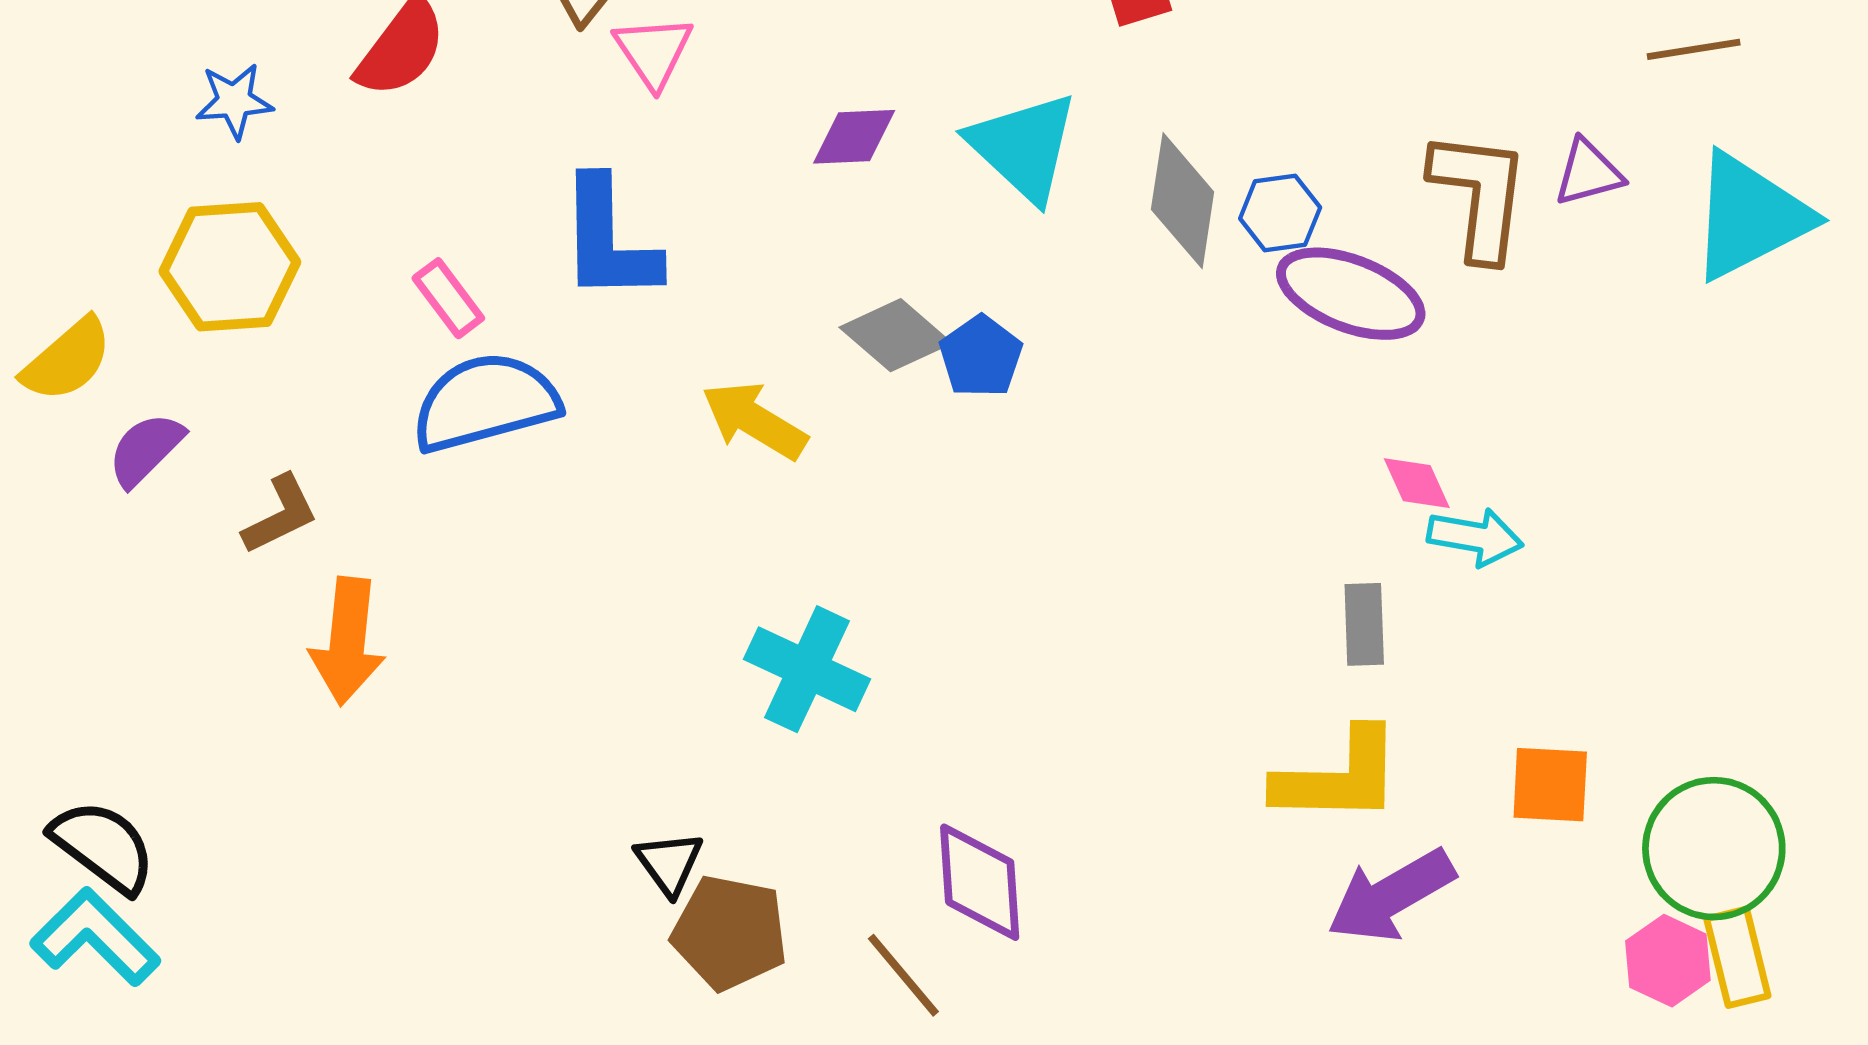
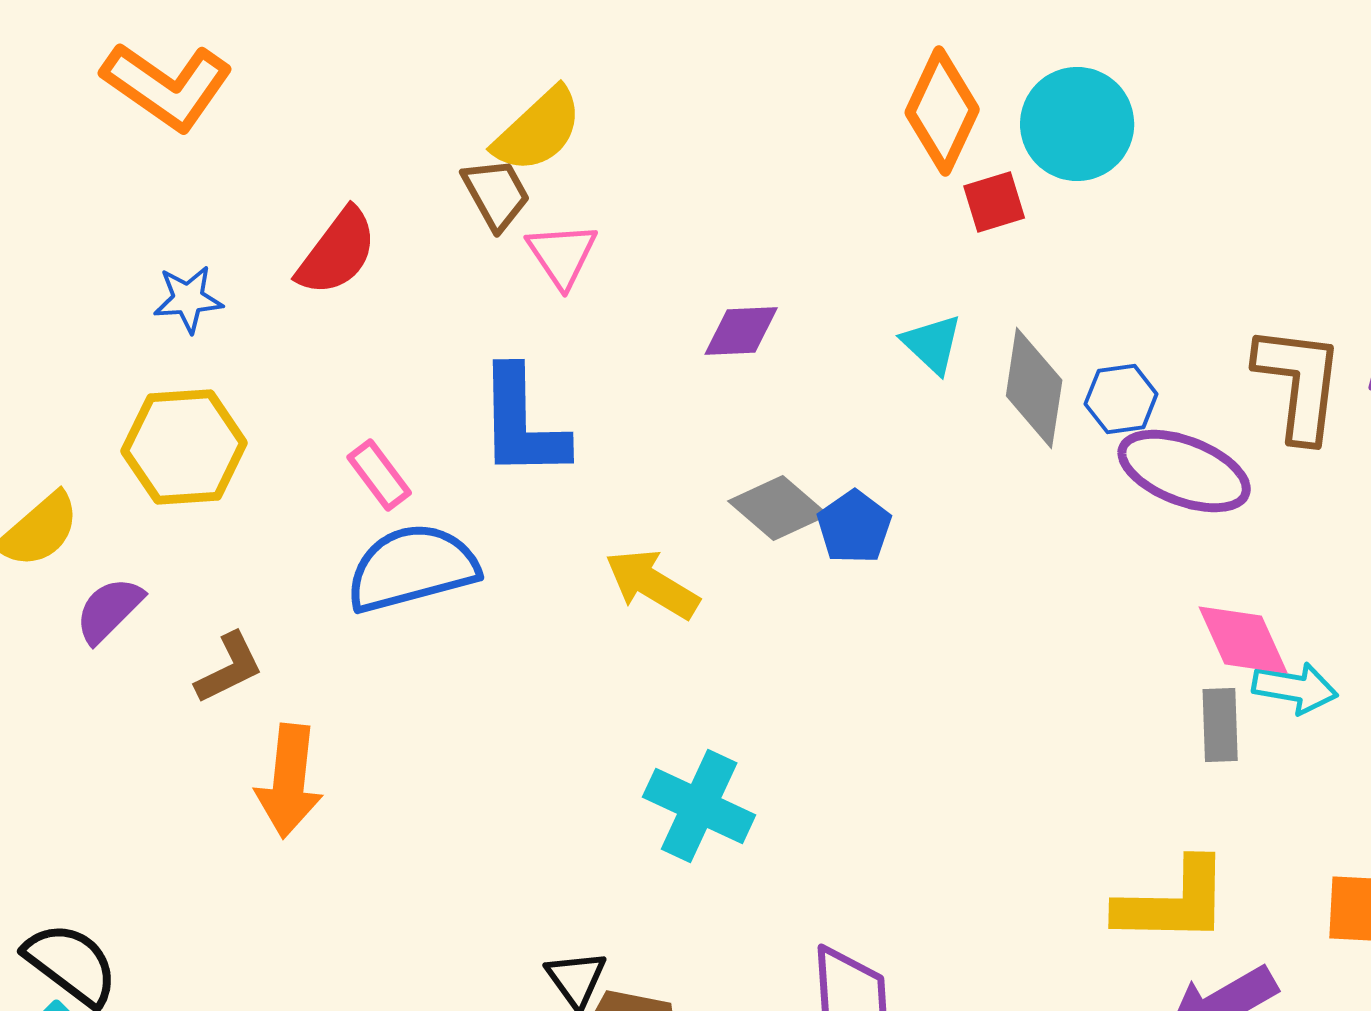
cyan triangle: (1023, 147) -> (932, 344), moved, size x0.6
pink diamond: (1417, 483) -> (1243, 640), size x1.5
gray rectangle: (1364, 624) -> (1220, 725), moved

